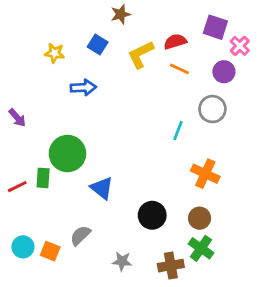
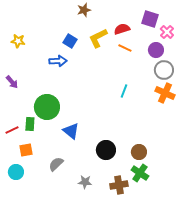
blue square: (98, 44) -> (70, 41), moved
yellow star: (55, 53) -> (18, 41), moved
gray circle: (212, 109) -> (164, 70), moved
orange cross: (205, 174) -> (165, 93), moved
orange square: (50, 251) -> (26, 150), moved, turned -32

